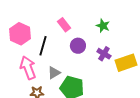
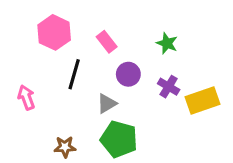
pink hexagon: (20, 34) -> (54, 32), moved
pink arrow: (28, 68) -> (26, 97), moved, size x0.7
gray triangle: (54, 73) -> (107, 104), moved

